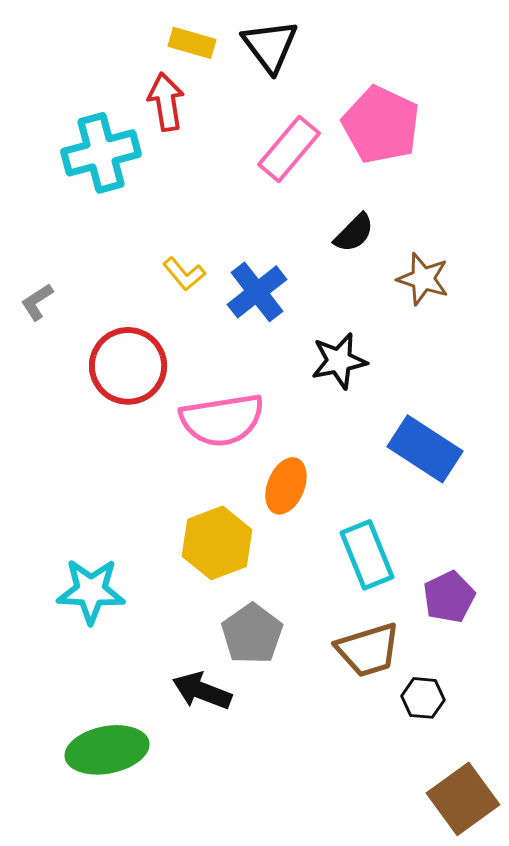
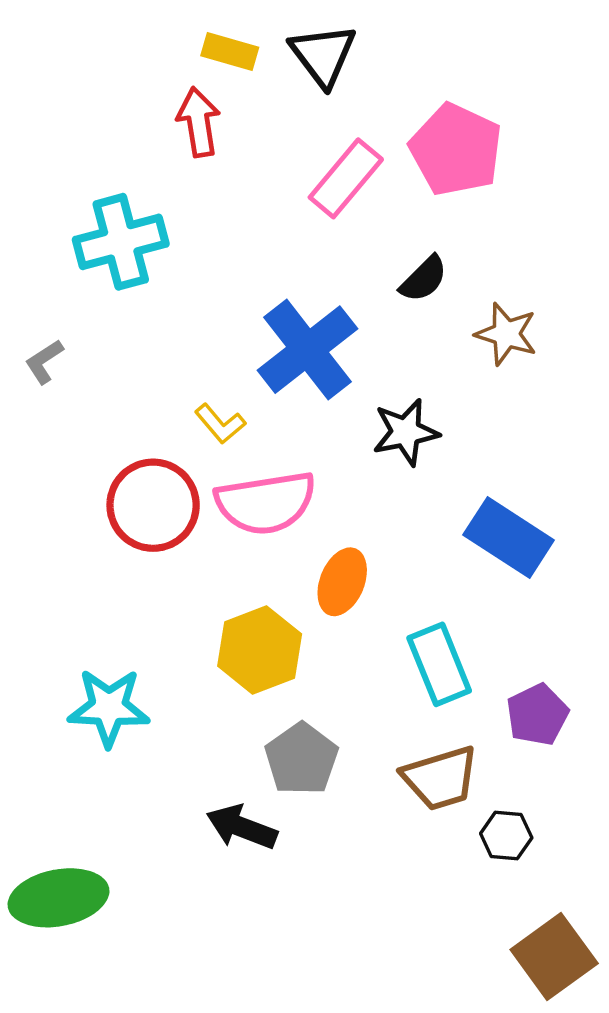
cyan cross: (101, 153) -> (121, 242), moved
yellow L-shape: (184, 274) -> (220, 424), moved
blue cross: (257, 292) -> (307, 350), size x1.4
red circle: (128, 366) -> (153, 505), moved
green ellipse: (107, 750) -> (58, 898), moved

